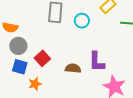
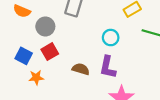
cyan circle: (82, 21) -> (111, 38), moved
gray circle: (18, 46) -> (45, 26), moved

